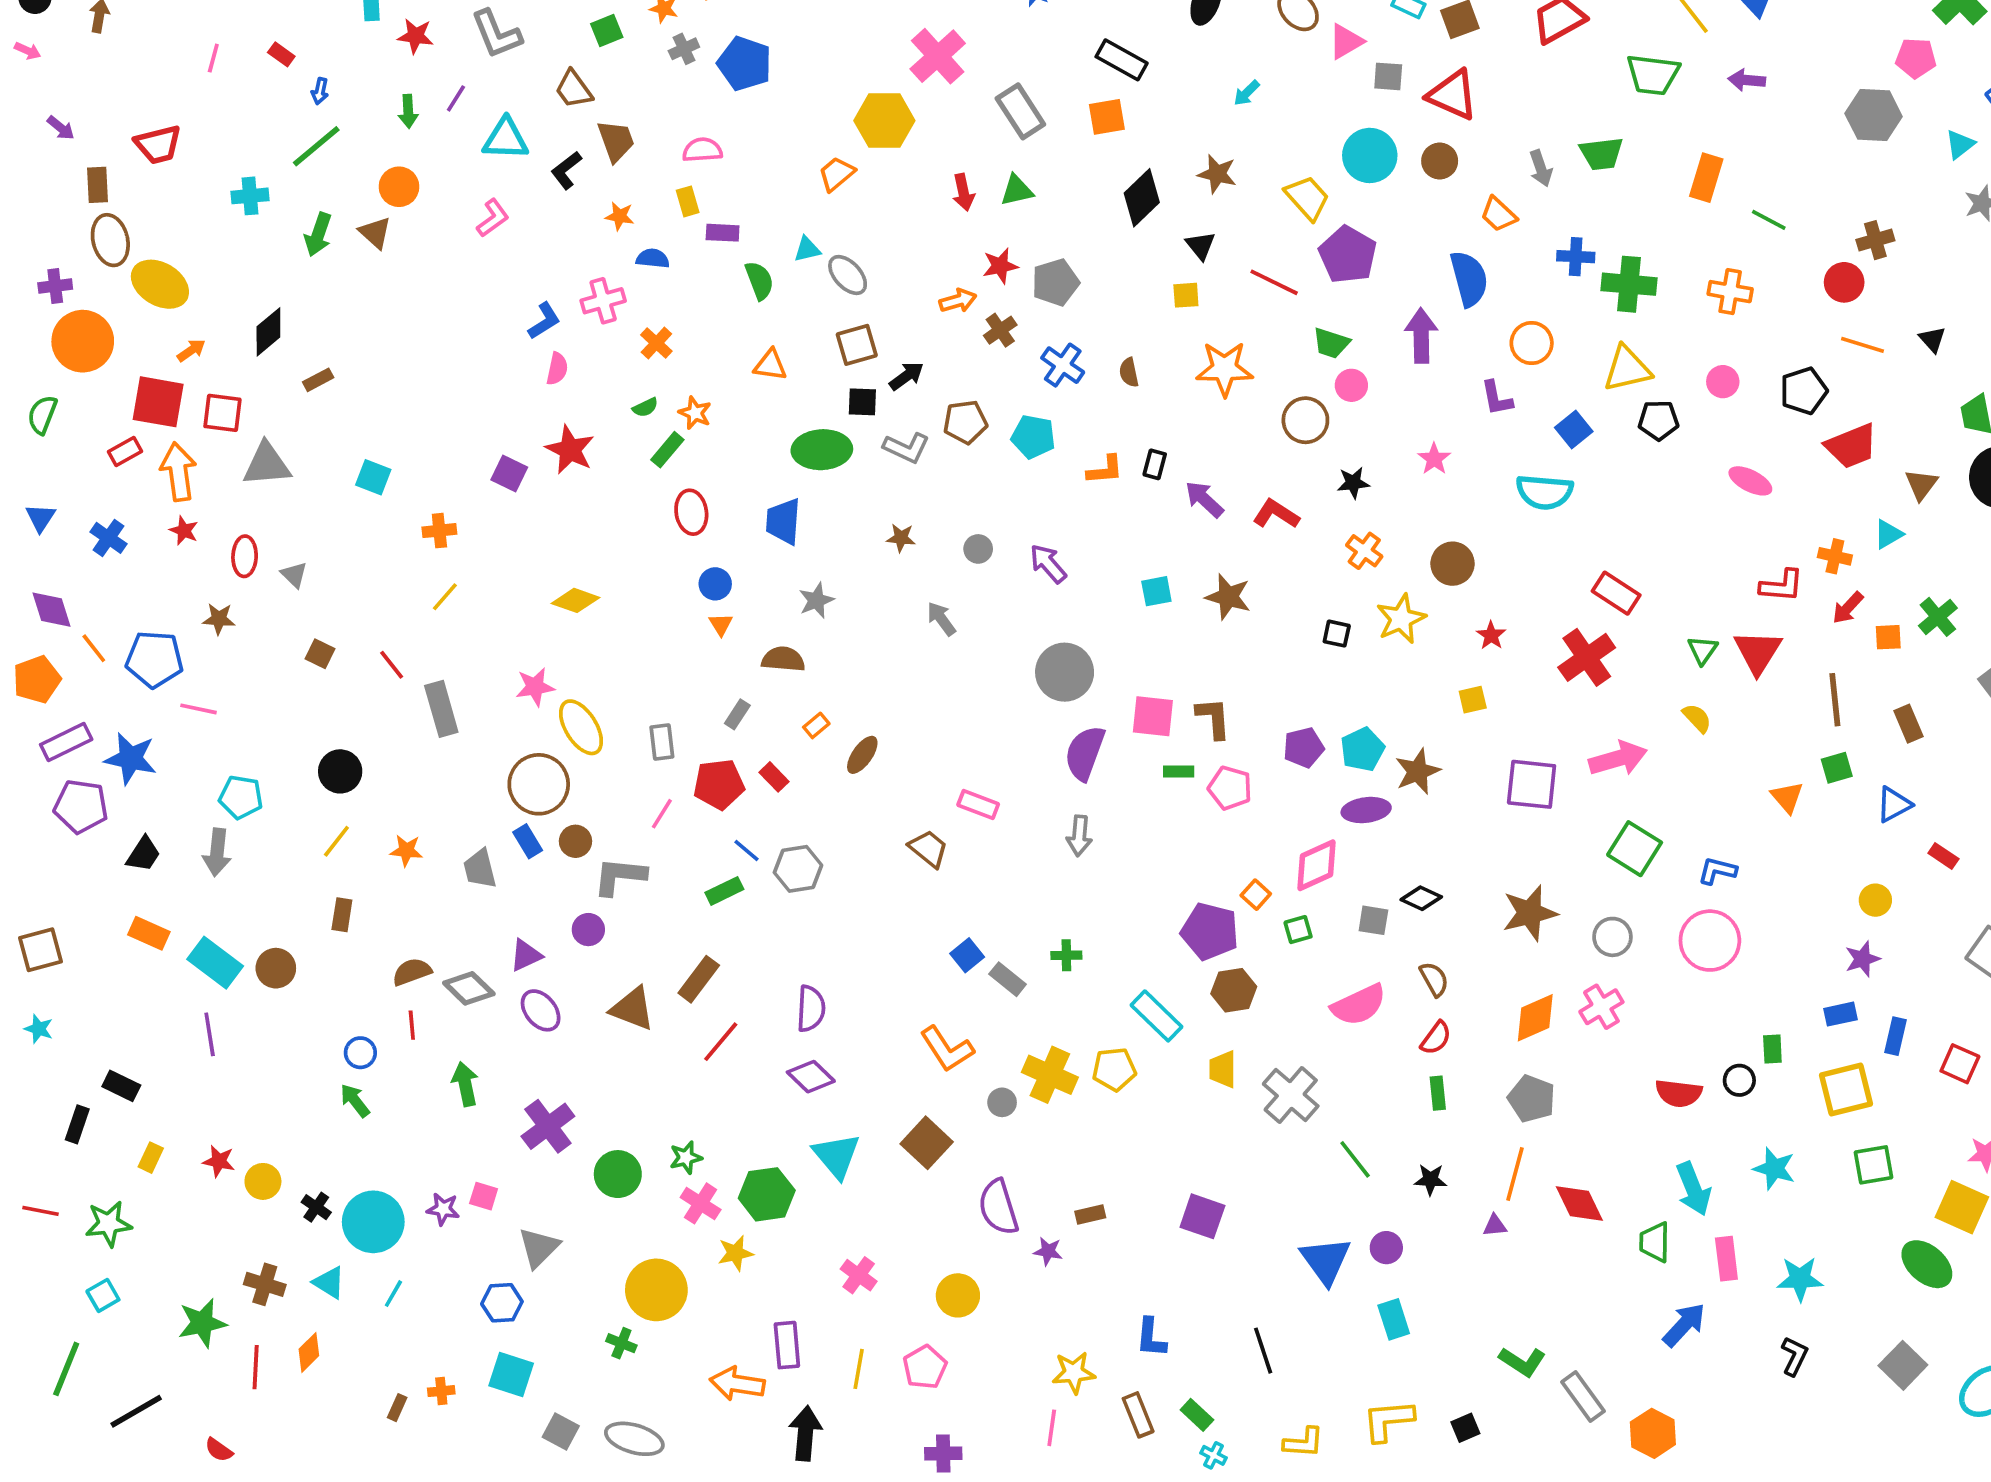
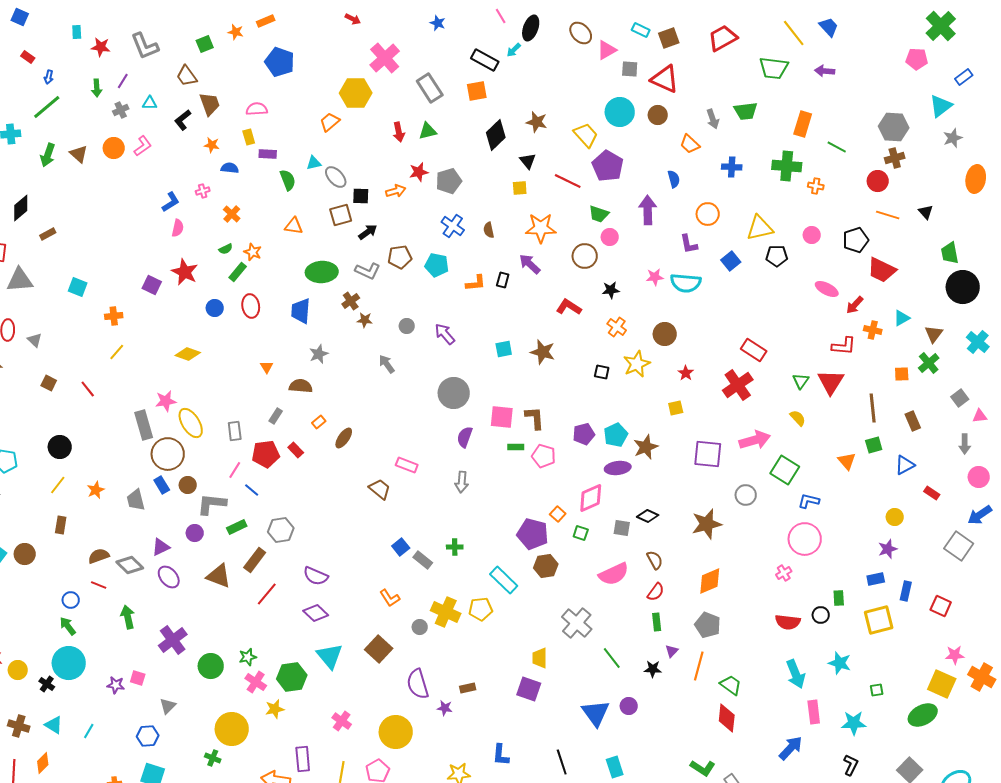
gray cross: (684, 49) -> (121, 110), moved
cyan arrow: (1247, 93) -> (514, 50), moved
gray hexagon: (1874, 115) -> (894, 127), moved
cyan triangle: (506, 139) -> (150, 103), size x0.6
cyan triangle: (1960, 144) -> (941, 106), size x1.4
orange circle: (399, 187) -> (114, 148), moved
blue semicircle: (1469, 279) -> (674, 179), size x0.6
green cross: (1629, 284) -> (787, 166), moved
orange cross: (1730, 292) -> (816, 186), size x0.7
pink cross: (603, 301) -> (203, 191), size x0.6
brown cross: (1000, 330) -> (351, 301), moved
black square: (862, 402) -> (361, 196), moved
red trapezoid: (1851, 446) -> (882, 270), turned 48
pink star: (1434, 459) -> (655, 277), turned 30
brown triangle: (1921, 485) -> (934, 334), moved
cyan semicircle: (1544, 492) -> (686, 283), moved
purple arrow: (1204, 499) -> (530, 264), moved
blue circle: (715, 584) -> (215, 308), moved
red arrow: (1848, 608) -> (855, 305), moved
gray rectangle: (441, 709) -> (144, 425), moved
purple semicircle: (1085, 753) -> (465, 437), size x0.7
green square: (1635, 849) -> (785, 470), moved
orange star: (406, 850) -> (96, 490), turned -30
blue line: (746, 850) -> (252, 490), moved
gray hexagon: (798, 869) -> (281, 530), moved
green rectangle: (724, 891) -> (237, 527), moved
green square: (1298, 930) -> (581, 533), turned 35
gray circle: (1612, 937) -> (746, 495), moved
pink cross: (1601, 1007) -> (784, 573), moved, size x0.7
purple semicircle: (811, 1009) -> (316, 576), turned 110
red line: (412, 1025) -> (99, 585), turned -63
orange L-shape: (947, 1049) -> (390, 598), size x0.7
yellow trapezoid: (1223, 1069) -> (540, 658), moved
green square: (1874, 1165) -> (877, 690), moved, size x0.6
red diamond: (1579, 1203) -> (727, 718), moved, turned 32
cyan circle: (373, 1222) -> (69, 663), moved
purple triangle: (1495, 1226) -> (672, 651), moved, turned -40
green trapezoid: (1655, 1242) -> (731, 685), moved, turned 125
gray triangle: (539, 1248) -> (168, 706), size x0.7
green ellipse: (1927, 1264) -> (923, 715), turned -68
yellow circle: (958, 1295) -> (396, 732), size x1.4
cyan rectangle: (1394, 1319) -> (615, 767), moved

